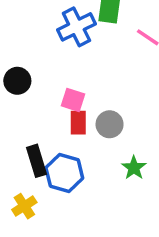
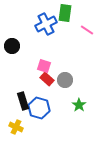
black circle: (17, 81) -> (12, 46), moved
red rectangle: (78, 123) -> (47, 79), turned -48
yellow cross: (24, 206) -> (16, 127), turned -32

